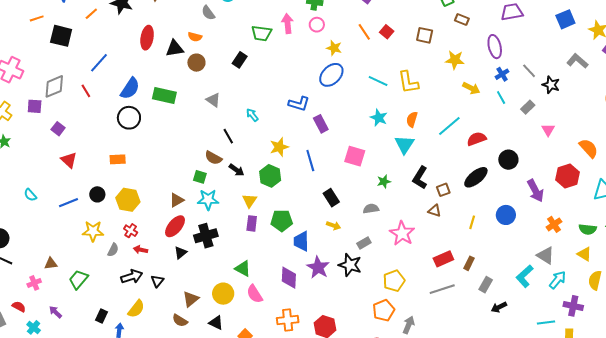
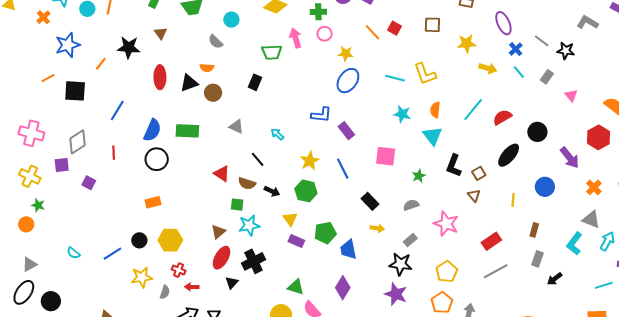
red line: (86, 91) -> (114, 153), moved, turned 40
red triangle: (69, 160) -> (222, 174), moved
brown triangle: (435, 211) -> (474, 195), turned 40
purple rectangle: (252, 223) -> (296, 241), turned -63
brown rectangle: (469, 263) -> (534, 230), moved
purple star: (318, 267) -> (396, 294), moved
purple diamond: (289, 278) -> (343, 288), turned 40

